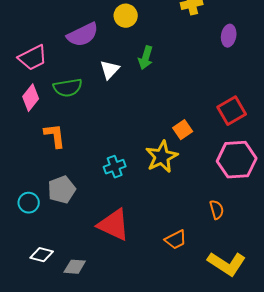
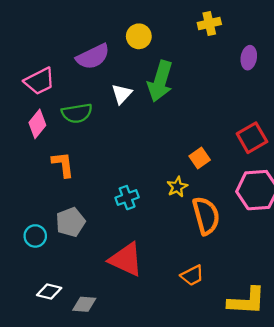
green arrow: (146, 58) -> (160, 81), size x1.6
yellow star: (162, 157) -> (177, 187), size x0.6
orange semicircle: (217, 210) -> (206, 216), moved, size x1.8
yellow L-shape: (227, 264) -> (247, 301), turned -30

